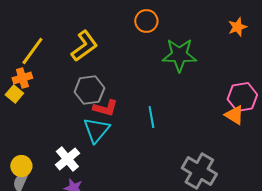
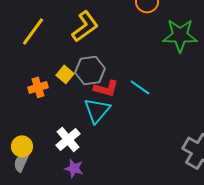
orange cross: (22, 78) -> (38, 87), moved
yellow square: (14, 94) -> (65, 74), moved
cyan line: (151, 117) -> (140, 87), moved, turned -45

